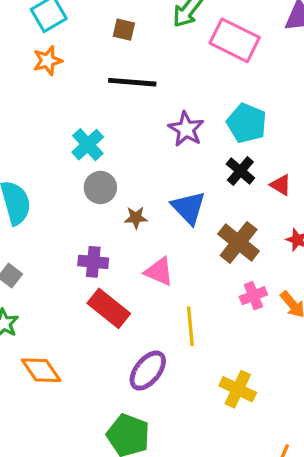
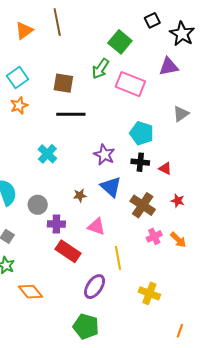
brown square: (124, 30) -> (63, 83), size x1.5
purple star: (186, 129) -> (104, 155), moved
black cross: (240, 171) -> (140, 162), turned -30
gray circle: (100, 188) -> (38, 205), moved

